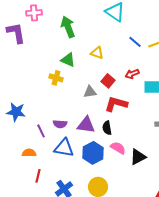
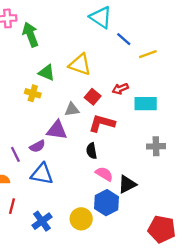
green arrow: (68, 27) -> (30, 35), moved
blue line: (135, 42) -> (124, 39), moved
yellow triangle: (97, 53) -> (80, 64), size x1.5
purple semicircle: (60, 124) -> (37, 146), turned -32
purple triangle: (86, 125) -> (57, 130), moved
blue hexagon: (93, 153) -> (106, 203), moved

